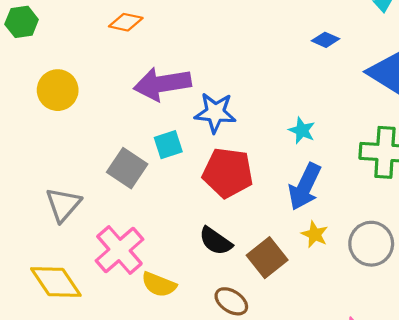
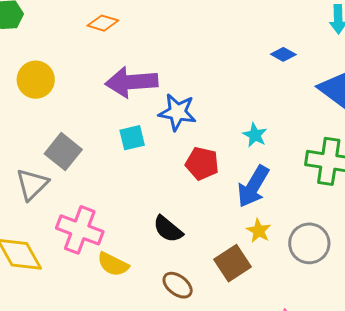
gray square: (127, 168) -> (63, 152), moved
red pentagon: (228, 173) -> (202, 163), moved, size x0.7
pink cross: (119, 250) -> (80, 230), turned -33
brown square: (267, 258) -> (232, 263), moved

